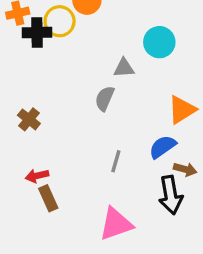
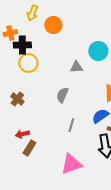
yellow circle: (60, 21) -> (28, 63), moved
gray semicircle: (105, 98) -> (62, 95), moved
brown rectangle: (48, 198) -> (29, 148), turned 56

